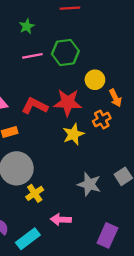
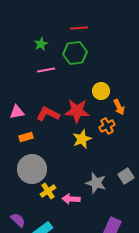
green hexagon: (65, 52) -> (75, 53), moved
pink arrow: (61, 220) -> (71, 199), moved

